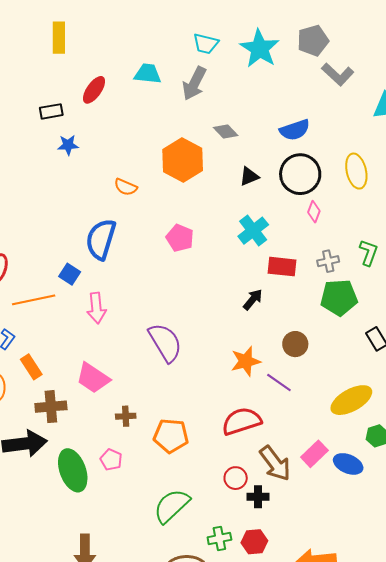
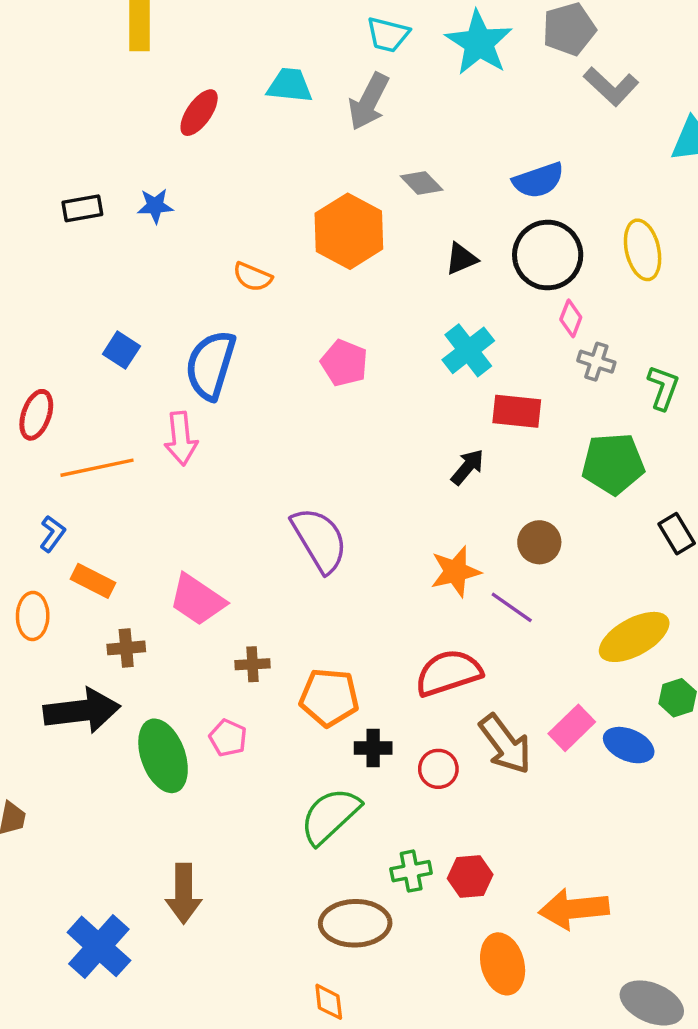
black rectangle: (51, 111) -> (82, 208), moved
gray cross: (328, 261) -> (596, 362), moved, turned 30
blue square: (70, 274) -> (121, 350), moved
pink arrow: (96, 308) -> (181, 438), moved
orange rectangle: (31, 367) -> (93, 581), turned -30
brown cross: (51, 407) -> (126, 648), size x0.7
black cross: (258, 497) -> (373, 748), moved

